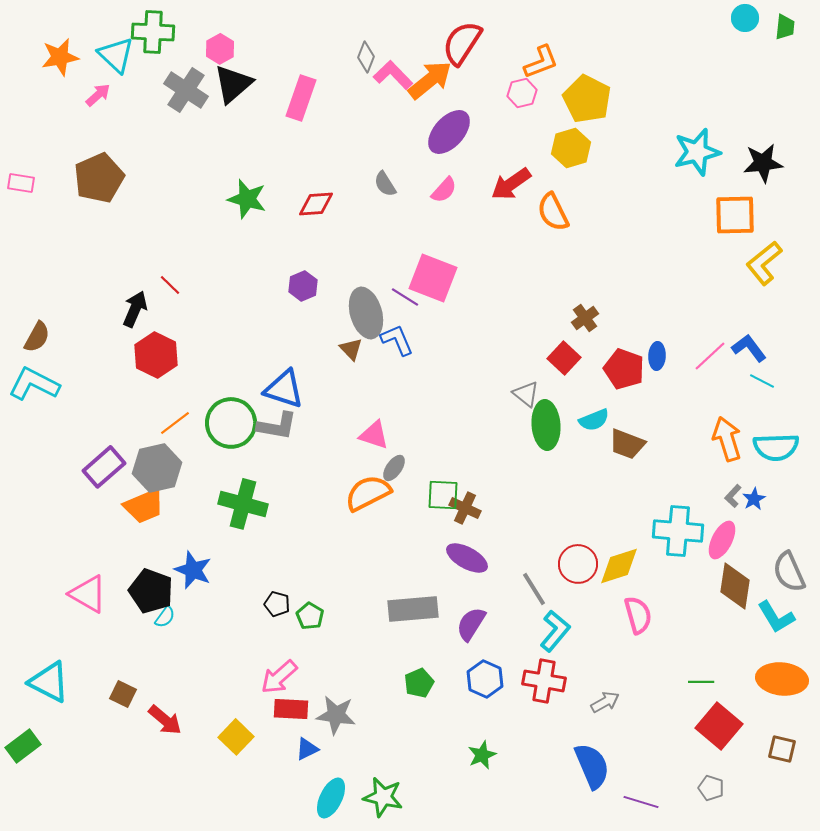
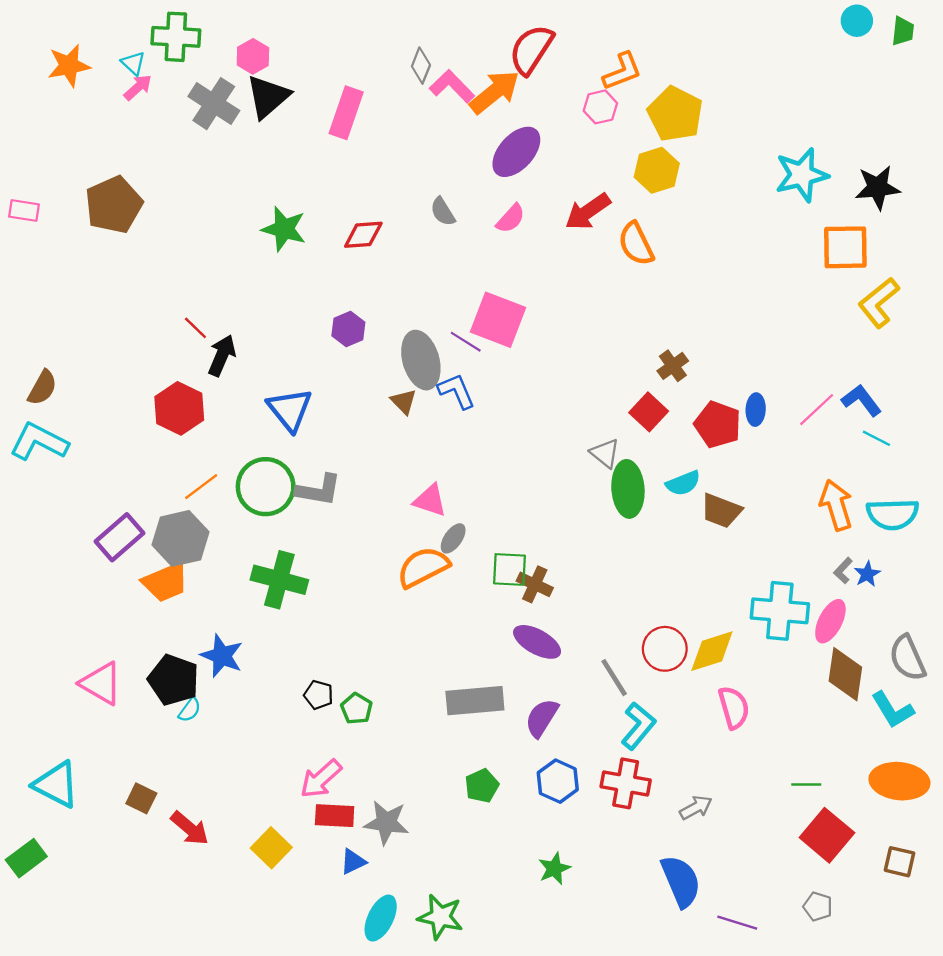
cyan triangle: (116, 55) -> (133, 63), size x0.6
pink arrow: (98, 95) -> (138, 87), moved
black arrow: (135, 309) -> (222, 355), moved
blue triangle: (284, 389) -> (290, 410), moved, turned 33

